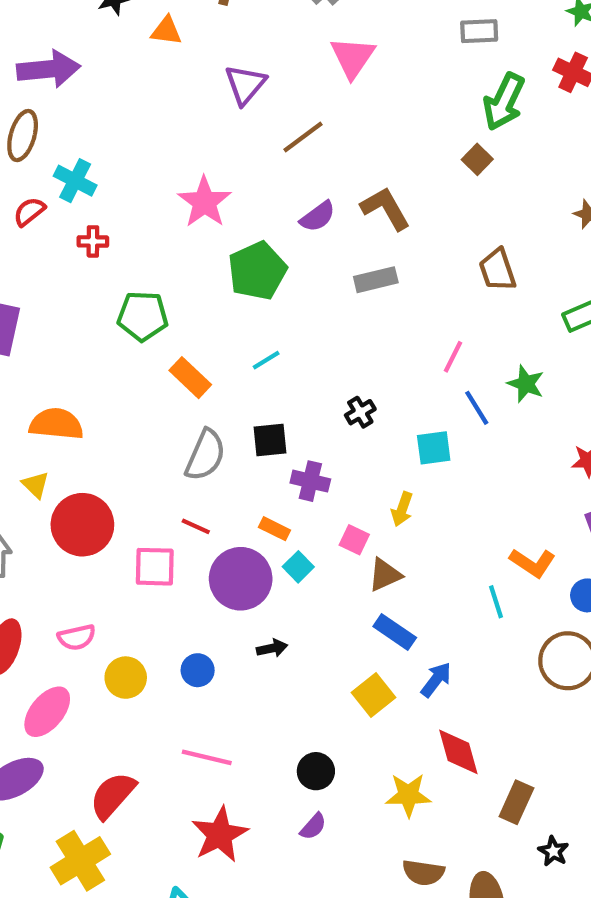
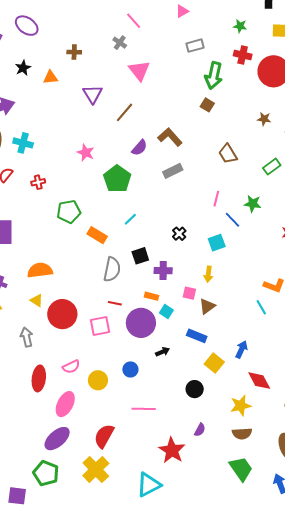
cyan cross: (75, 181) -> (23, 143), moved
pink star: (204, 202) -> (86, 153), size x0.7
blue rectangle: (395, 632) -> (197, 336), moved
black circle: (316, 771) -> (195, 389), moved
red star: (220, 835) -> (172, 450), moved
brown semicircle: (423, 873) -> (242, 434), moved

